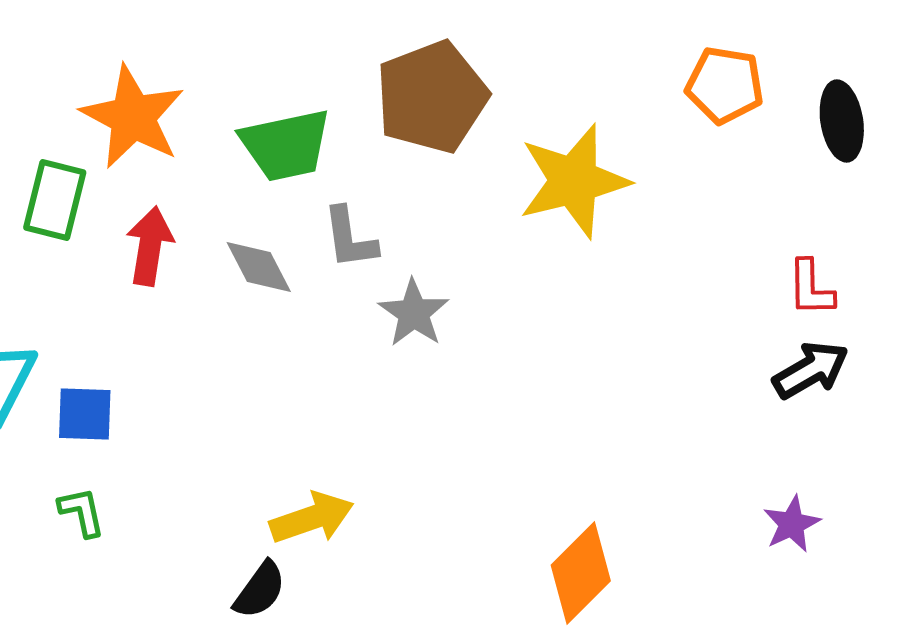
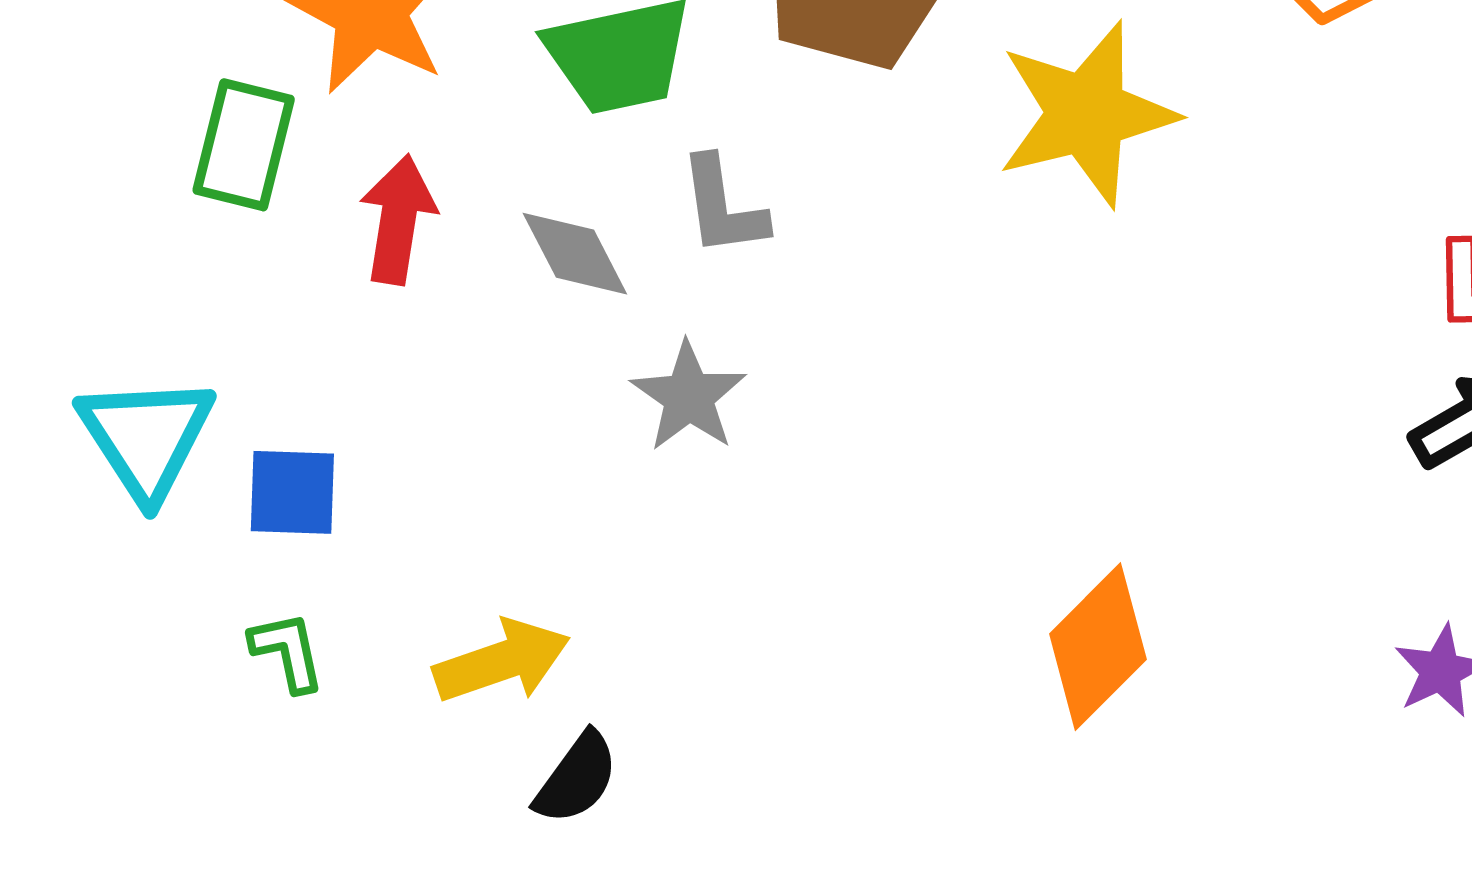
gray star: (414, 313) -> (689, 397), moved
yellow arrow: (312, 518) -> (502, 661), moved
orange diamond: (581, 573) -> (1098, 647), moved

